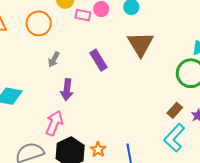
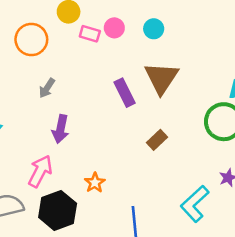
purple rectangle: (99, 60) -> (125, 93), moved
brown rectangle: (175, 110) -> (157, 140), moved
orange star: (98, 149) -> (95, 183), moved

